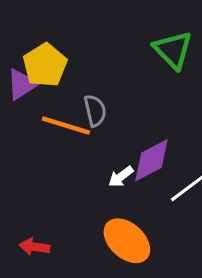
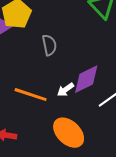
orange line: (66, 125) -> (31, 95), moved

